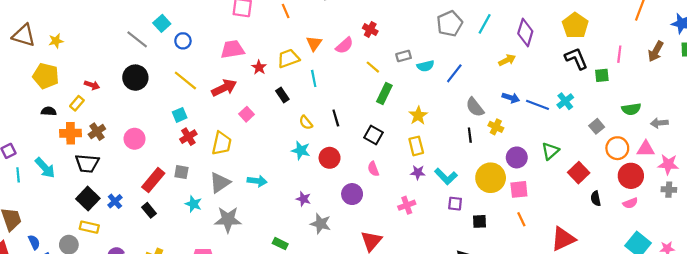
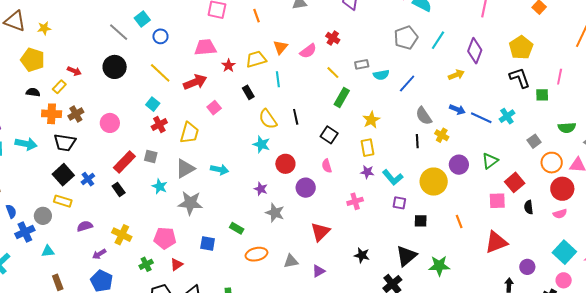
cyan square: (180, 115) -> (153, 104), turned -32
yellow semicircle: (306, 123) -> (268, 119), size x1.5
red circle: (330, 158) -> (285, 164), moved
cyan arrow: (45, 168) -> (26, 144), turned -40
pink square: (519, 189) -> (497, 201), moved

